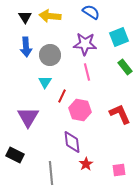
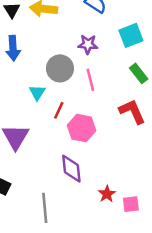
purple star: (85, 44) -> (88, 44), size x0.7
gray circle: (50, 55) -> (60, 68), moved
red L-shape: (120, 114) -> (132, 112), moved
red star: (86, 164) -> (107, 194), moved

